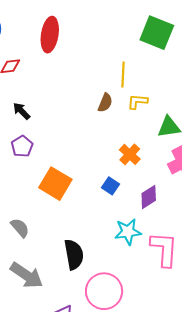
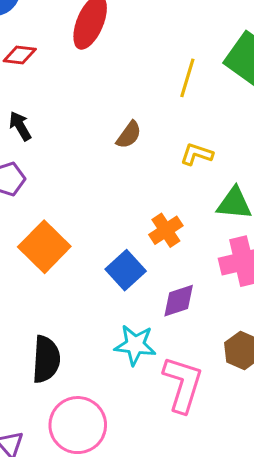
yellow line: (123, 74) -> (187, 78), moved
brown semicircle: (105, 103) -> (129, 135), moved
blue square: (110, 186) -> (126, 270), size x1.4

